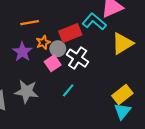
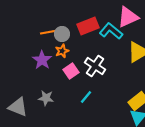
red rectangle: (70, 33) -> (88, 26), moved
gray circle: (58, 49) -> (62, 34), moved
gray star: (26, 91) -> (46, 98), size x0.7

